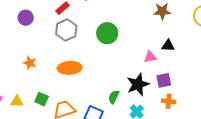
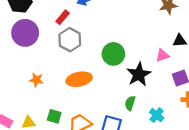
purple circle: (26, 18) -> (25, 33), size x1.6
green circle: (107, 33) -> (113, 54), moved
black star: (138, 84) -> (139, 74), moved

